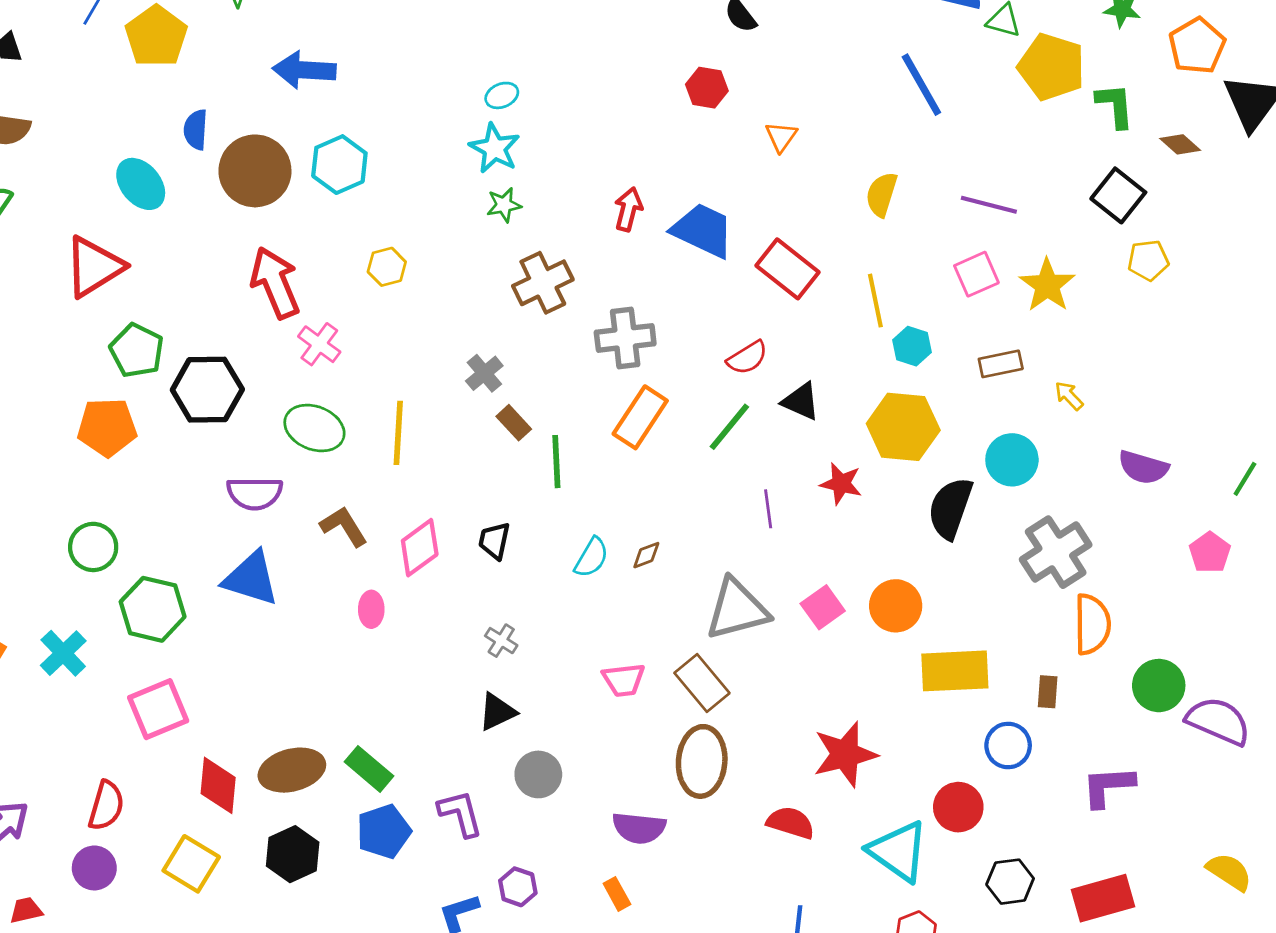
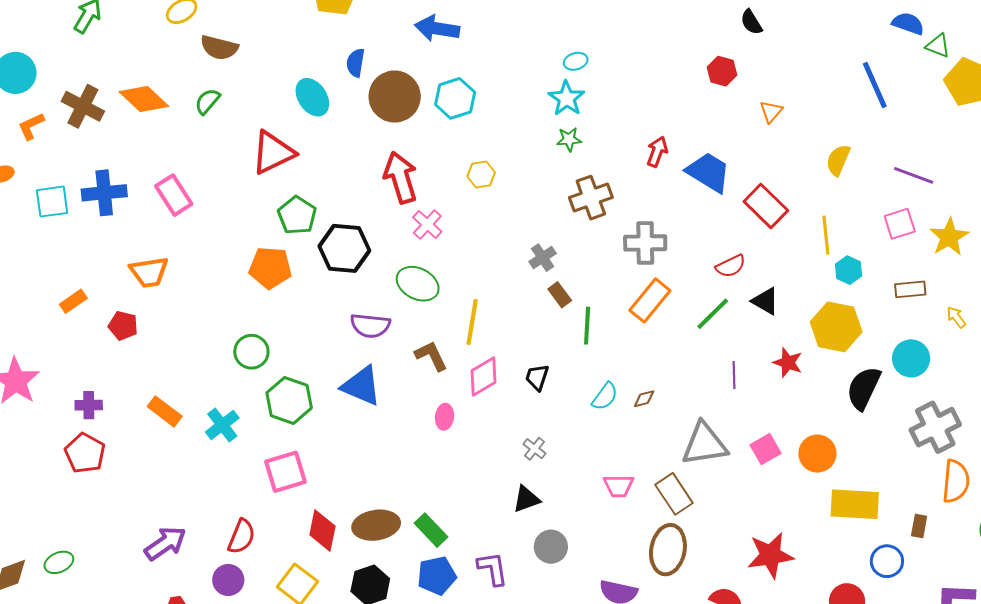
yellow line: (398, 433) -> (472, 322), moved

